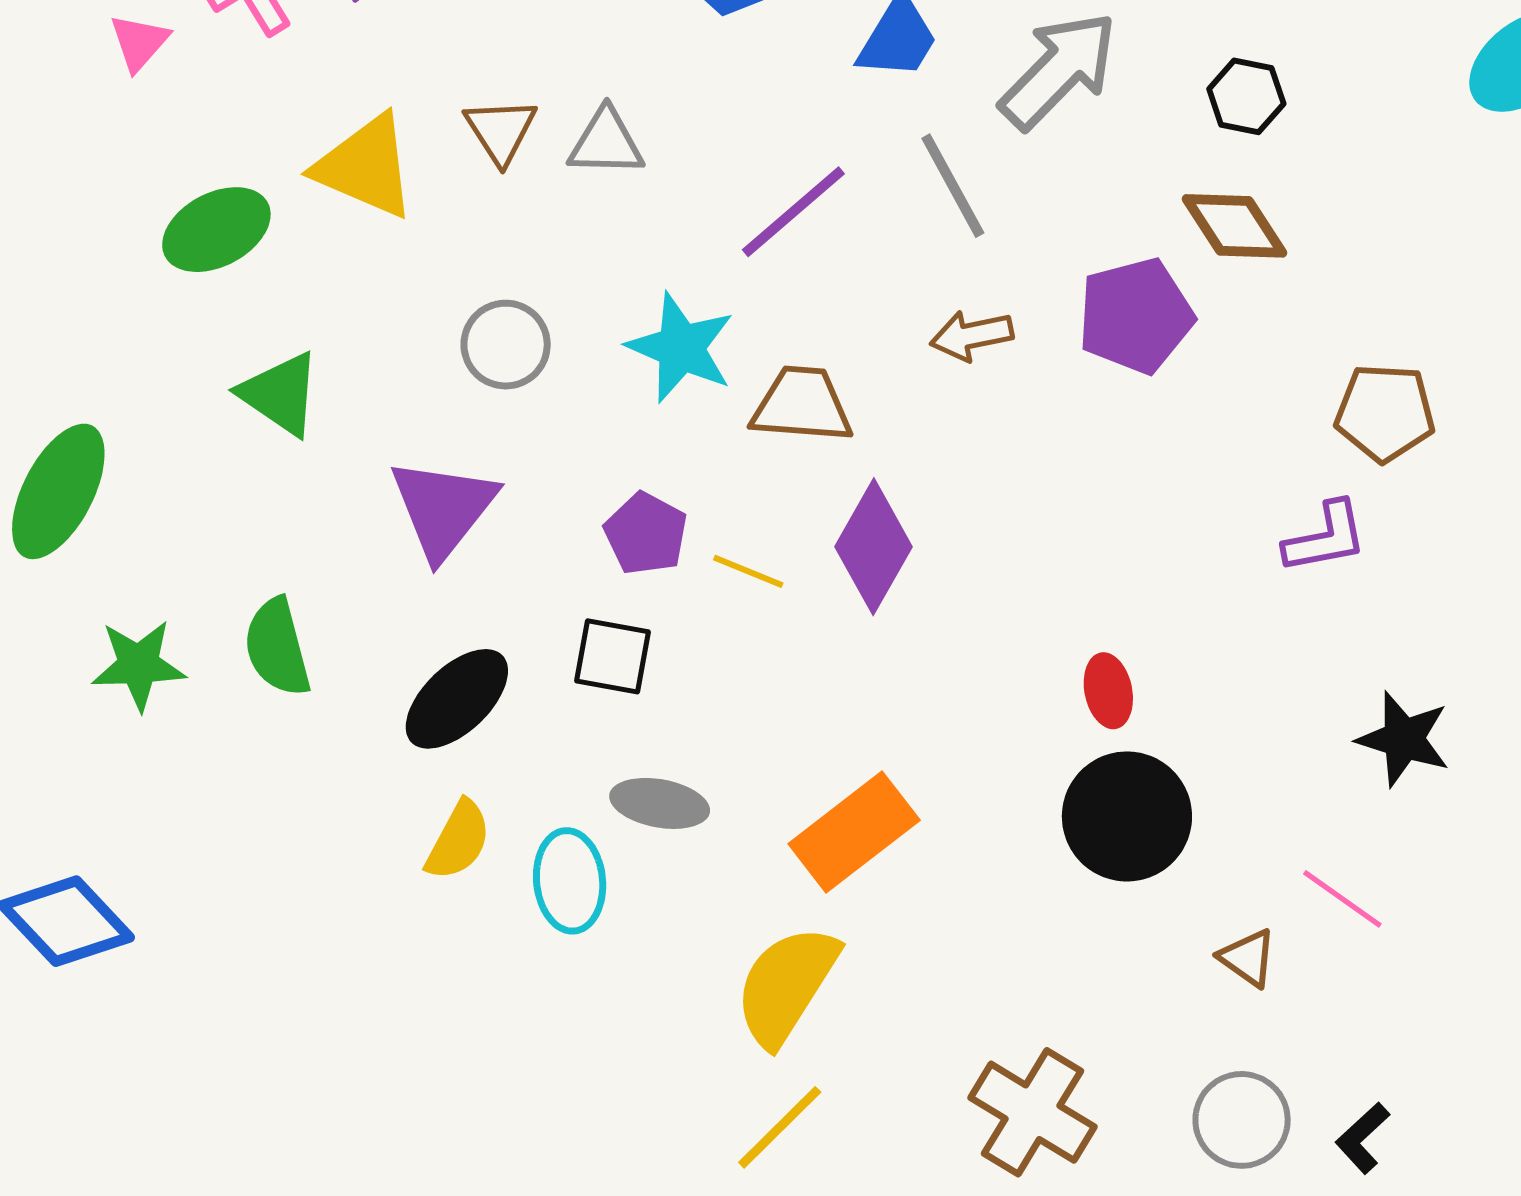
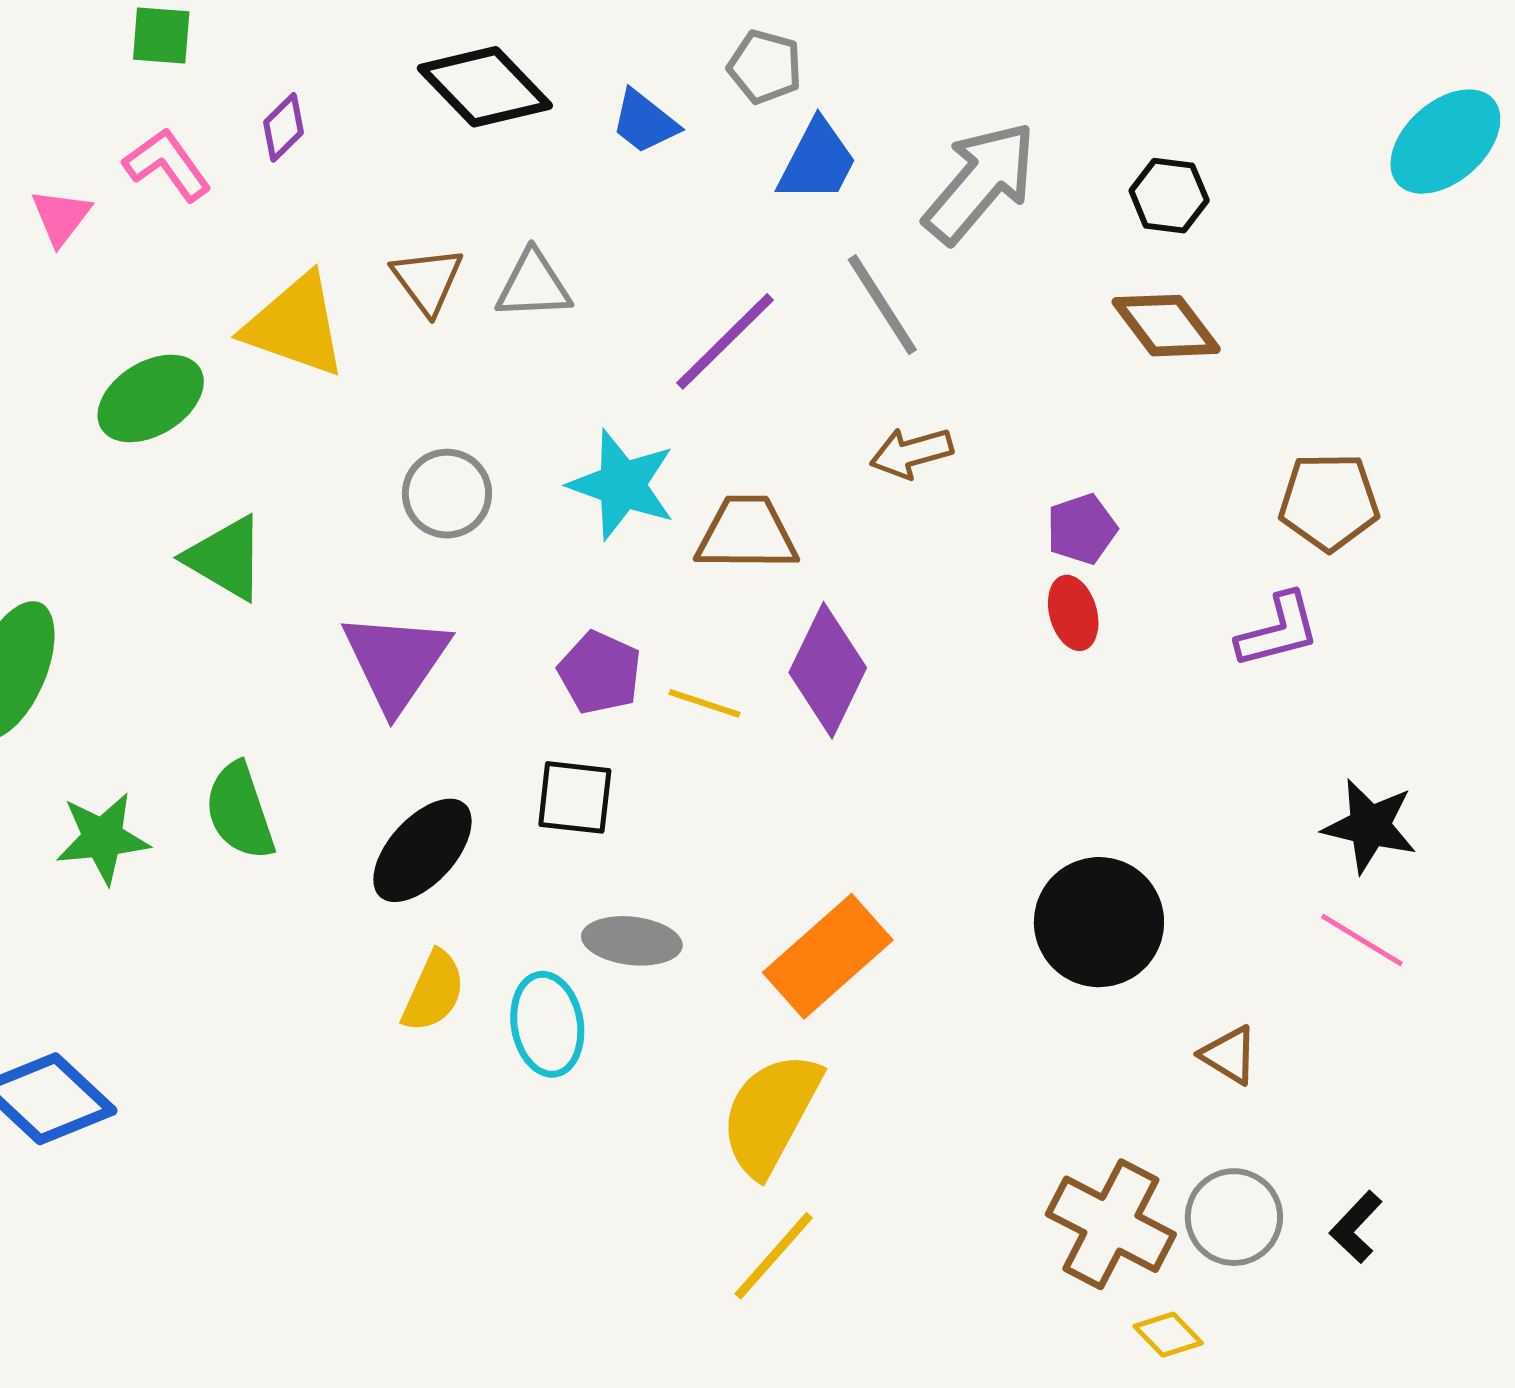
purple pentagon: (1136, 316) -> (1082, 529), moved, size x0.6
red ellipse: (1108, 691) -> (1073, 613), moved
pink line: (1342, 899) -> (1362, 940), moved
brown cross: (1033, 1112) -> (1111, 1224), moved

